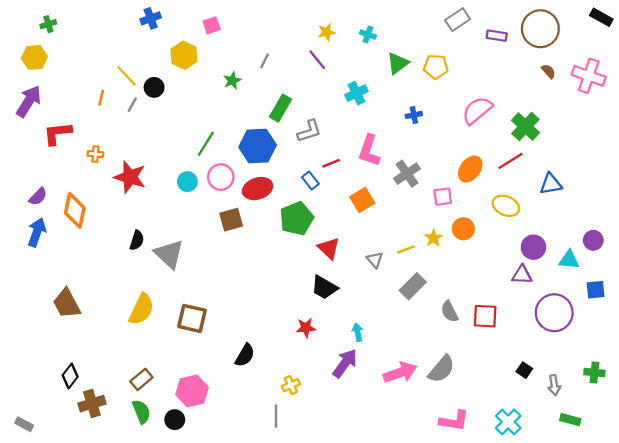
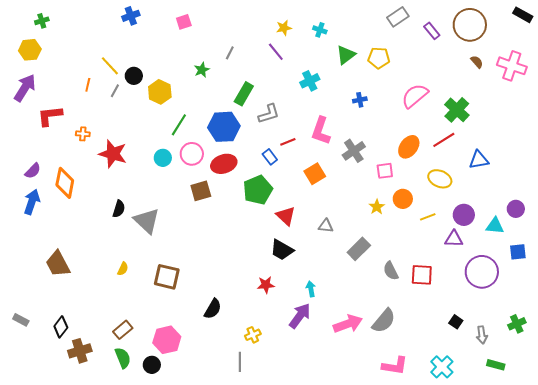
purple rectangle: (497, 36) -> (432, 31), turned 42
yellow hexagon: (184, 55) -> (160, 92), moved
yellow line: (406, 249) -> (428, 217), moved
gray triangle: (375, 260) -> (326, 226), turned -42
yellow semicircle: (141, 309) -> (123, 269), size x0.5
green cross: (594, 373) -> (517, 324), turned -30
gray rectangle: (24, 424) -> (21, 320), moved

